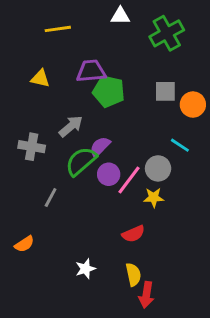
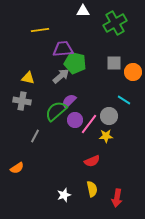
yellow line: (58, 29) -> (40, 30), moved
yellow triangle: (40, 78) -> (28, 78), moved
gray arrow: (71, 126) -> (61, 76), moved
white star: (85, 269) -> (64, 195), moved
red arrow: (146, 295) -> (117, 198), moved

